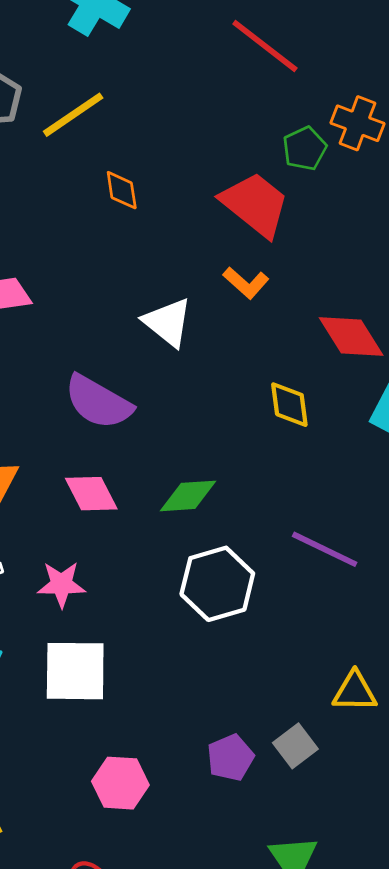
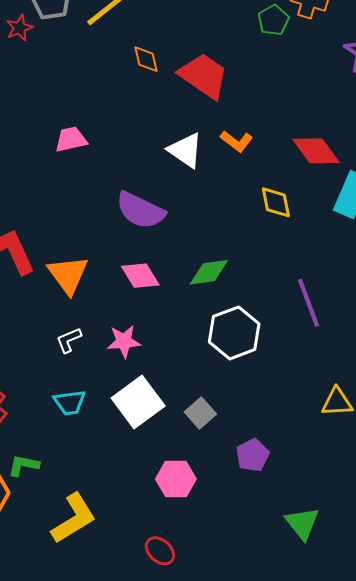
red trapezoid: (255, 204) -> (204, 76), moved
orange L-shape: (246, 283) -> (237, 141), moved
purple line: (325, 549) -> (308, 303), turned 48
white square: (75, 671) -> (138, 402), turned -33
gray square: (295, 746) -> (200, 413), moved

